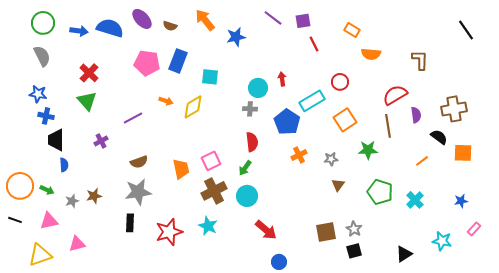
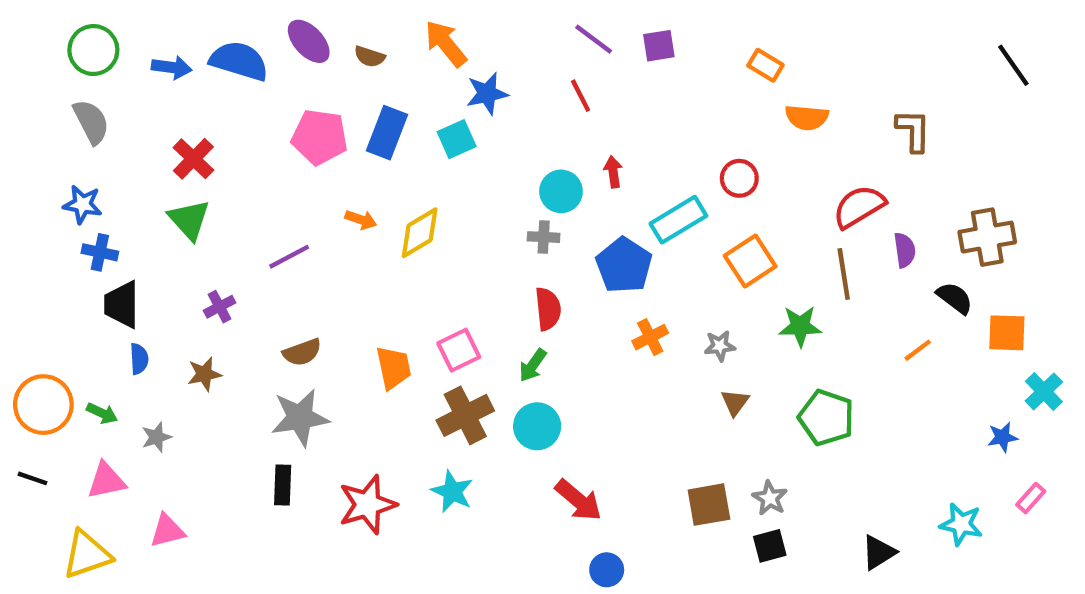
blue star: (236, 37) -> (487, 94), moved
red line: (314, 44) -> (581, 96), moved
cyan square: (210, 77) -> (457, 139), moved, turned -30
brown star: (94, 196) -> (204, 374), moved
cyan cross: (415, 200) -> (1044, 391), moved

